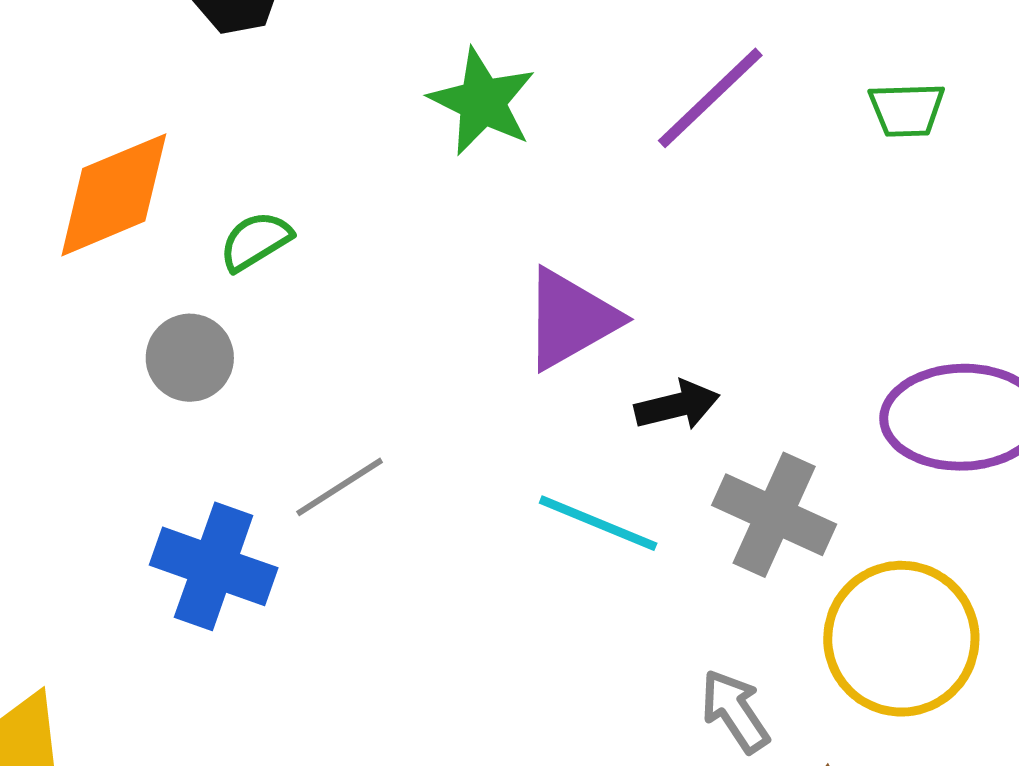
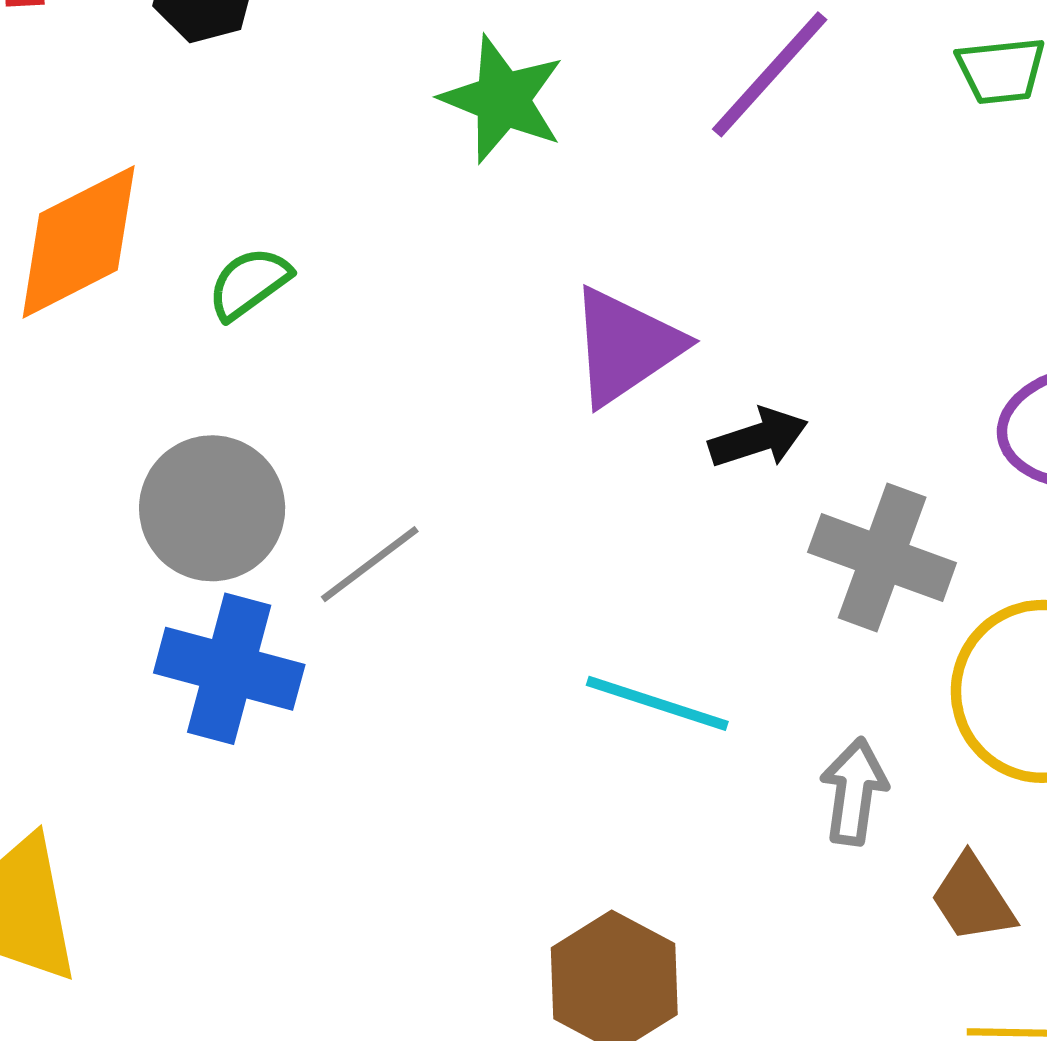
gray circle: (190, 358) -> (212, 508), moved, size x1.4
cyan line: (598, 523) -> (657, 703), moved
gray arrow: (735, 711) -> (854, 791), turned 46

